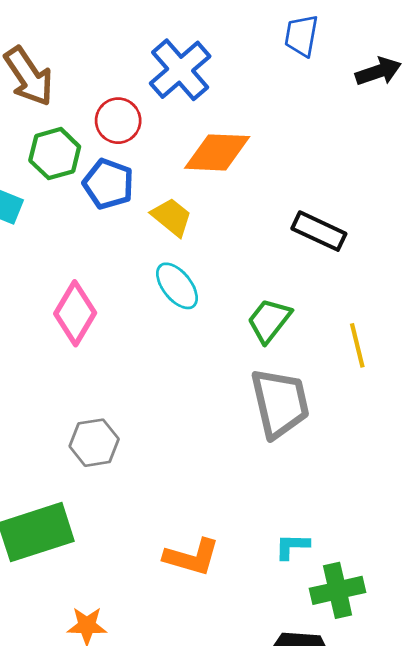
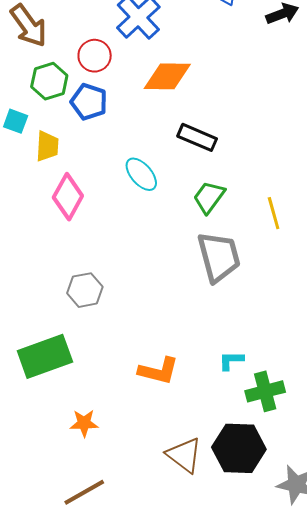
yellow trapezoid: (172, 217) -> (47, 146), moved, turned 56
black rectangle: (319, 231) -> (197, 137), moved

